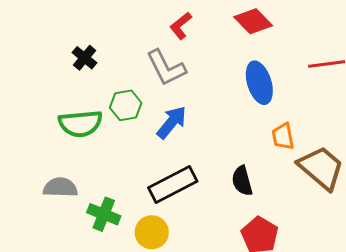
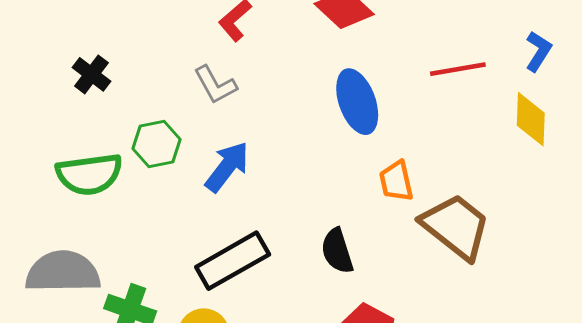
gray L-shape: (166, 68) -> (215, 85), size x0.7
gray semicircle: (60, 187) -> (63, 272), size x1.4

